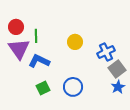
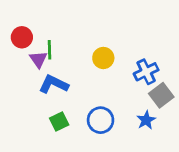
purple triangle: (19, 49) -> (38, 59), moved, size x0.6
blue star: (118, 87) -> (146, 120), moved

